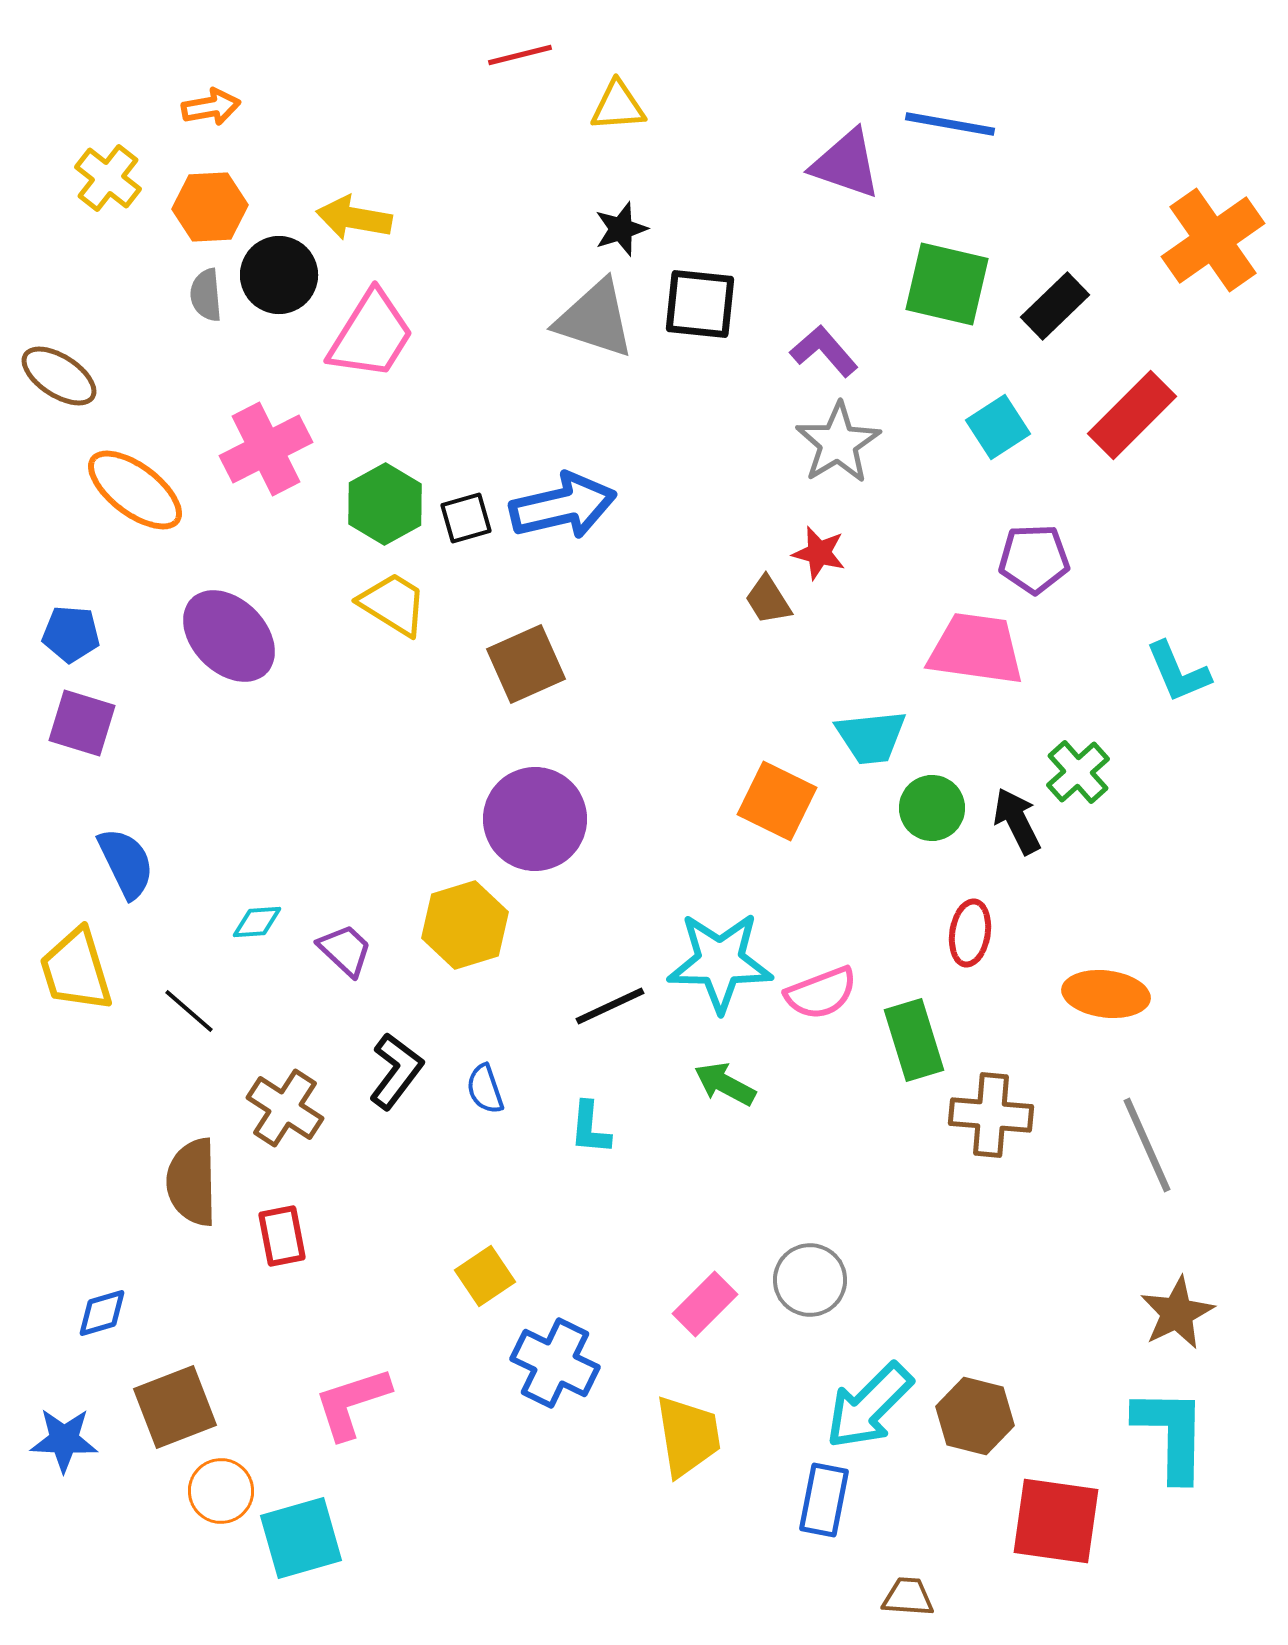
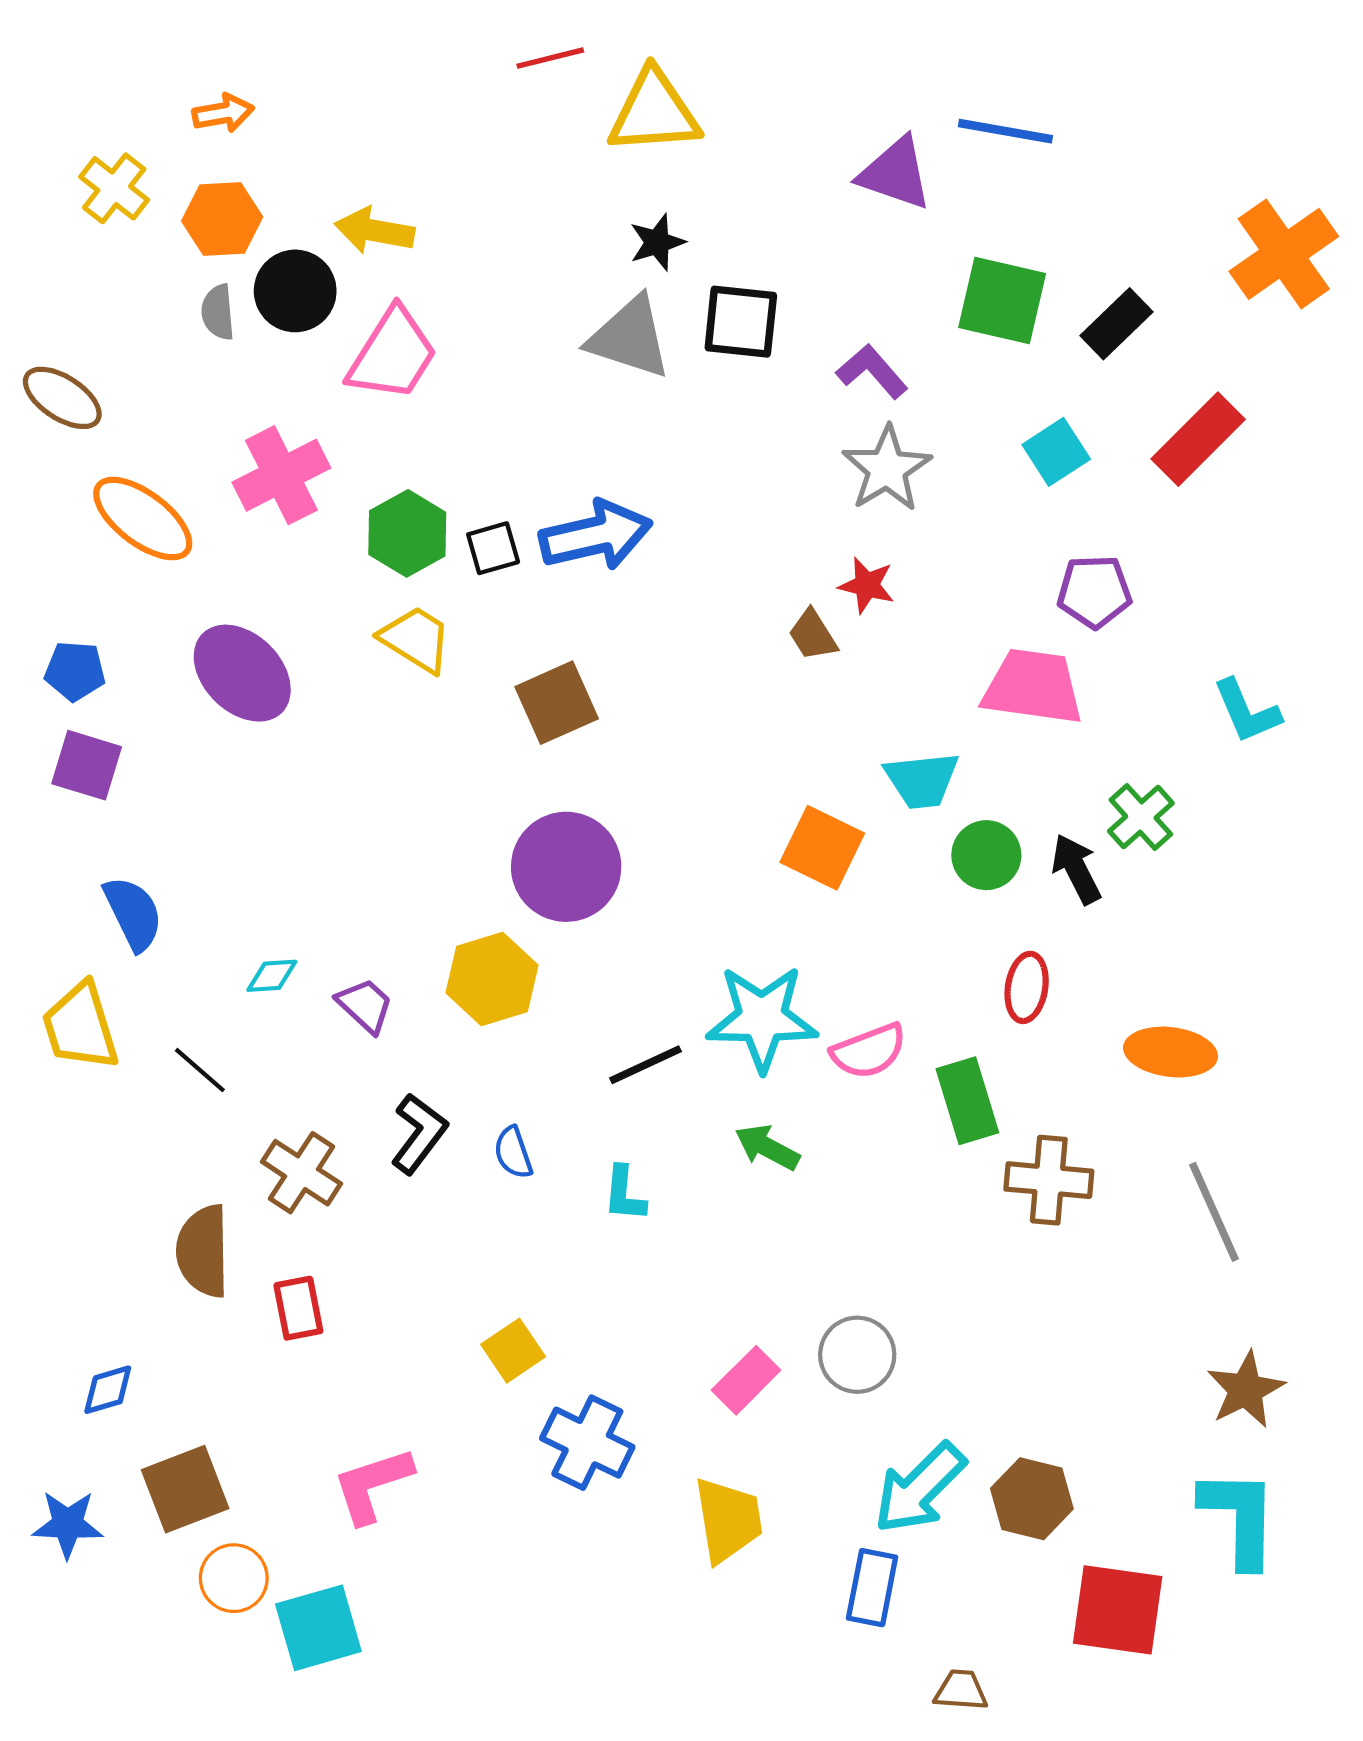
yellow triangle: (618, 106) -> (654, 112), size x1.6

